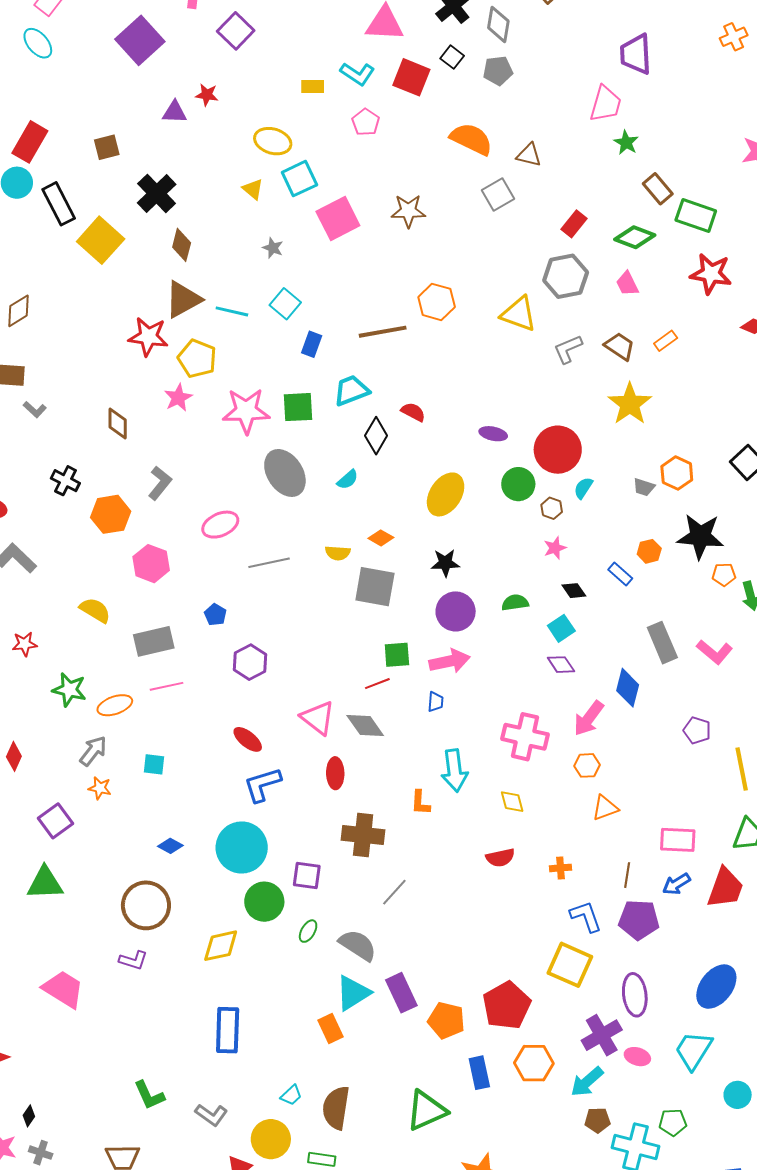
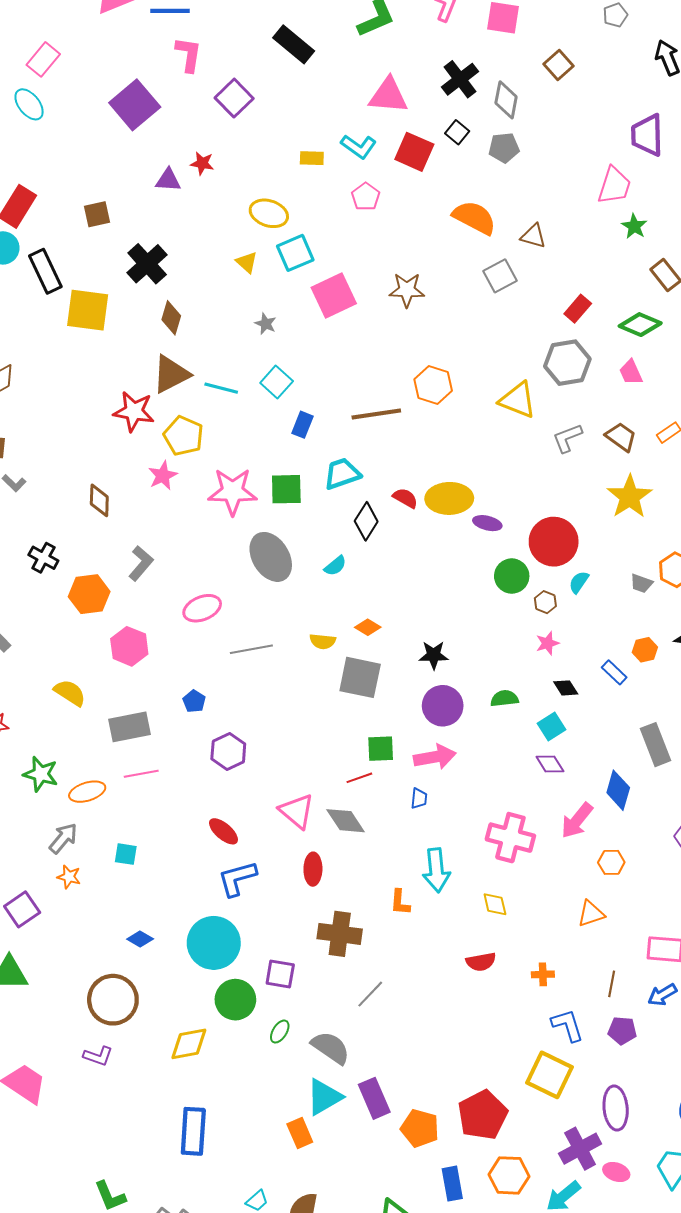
yellow square: (101, 240) -> (88, 310), turned -36
yellow ellipse: (446, 494) -> (449, 498), moved, turned 54
orange hexagon: (587, 765) -> (611, 862), moved
purple pentagon: (639, 920) -> (622, 1031), size x0.7

